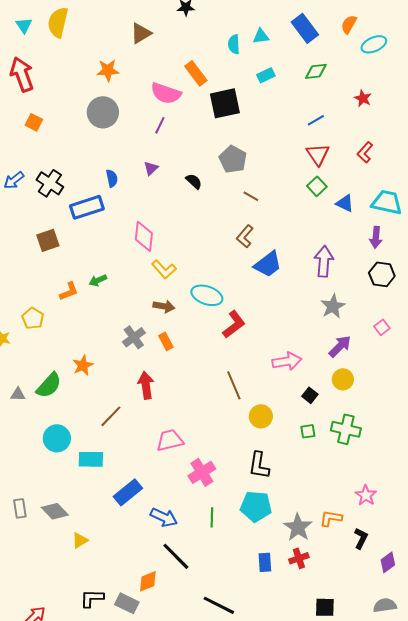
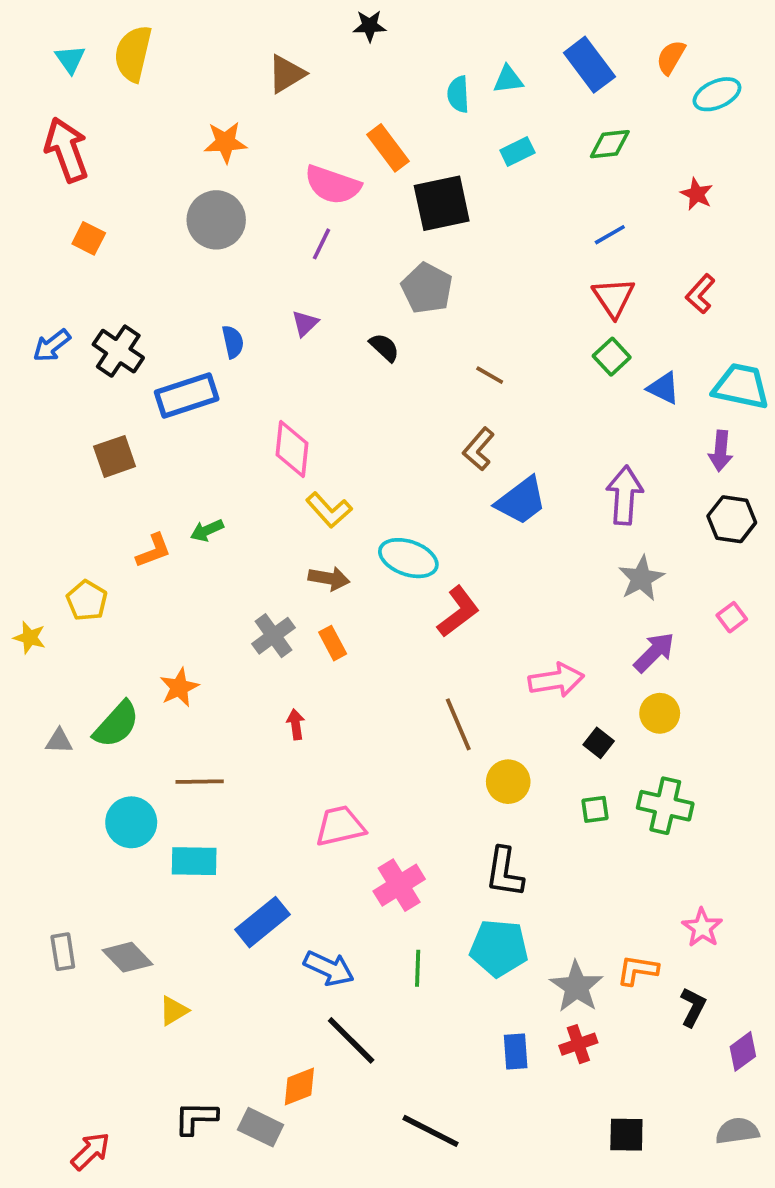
gray pentagon: (233, 159) -> (427, 288), moved
red arrow: (146, 385) -> (296, 724), size x0.6
brown line: (111, 416) -> (200, 782), moved, turned 45

